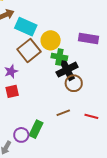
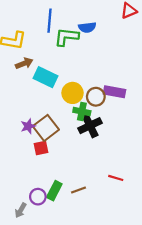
brown square: (29, 50) -> (46, 128), moved
brown circle: (74, 83) -> (96, 97), moved
red square: (12, 91) -> (41, 148), moved
brown line: (63, 113) -> (79, 190), moved

